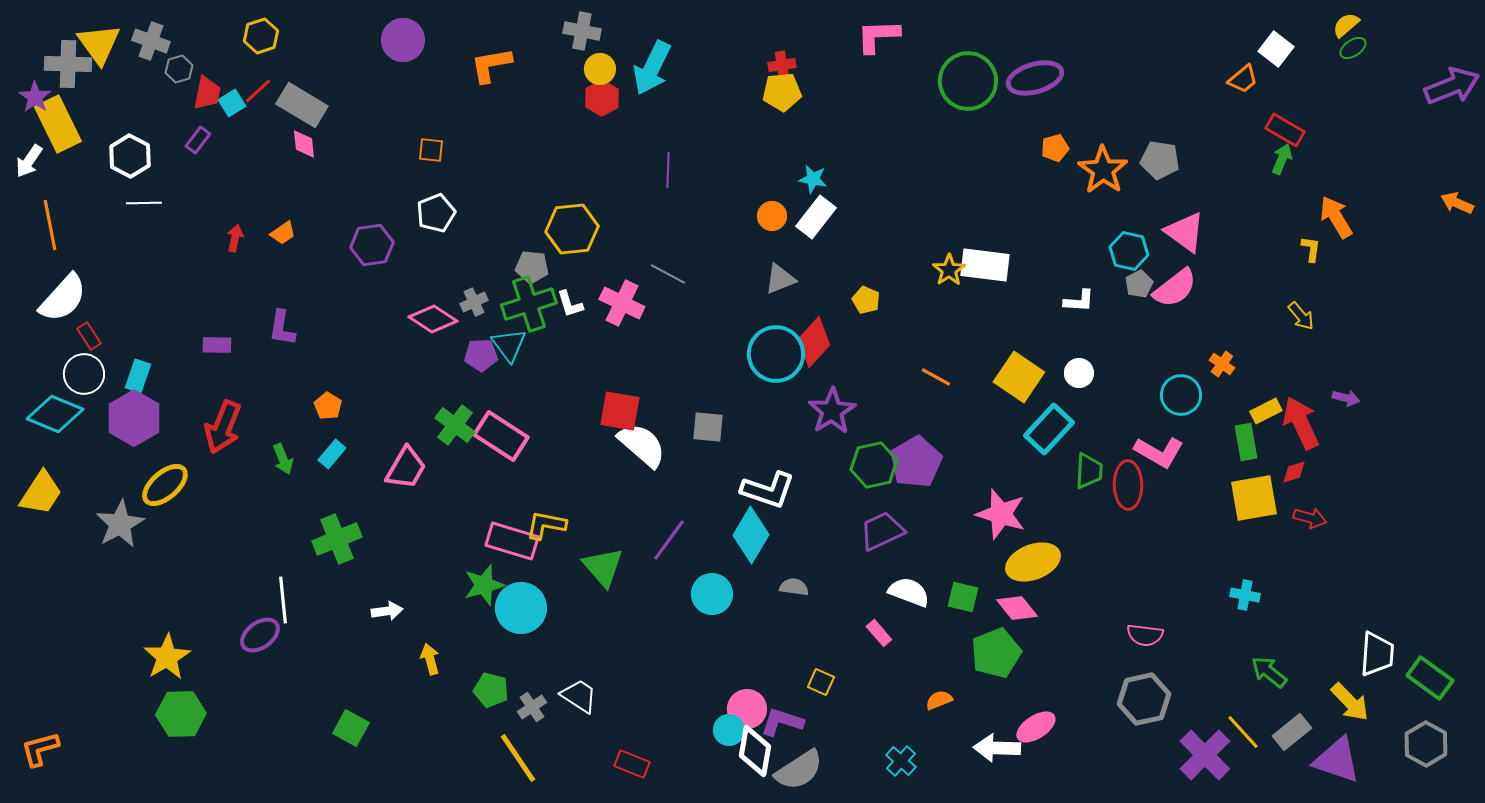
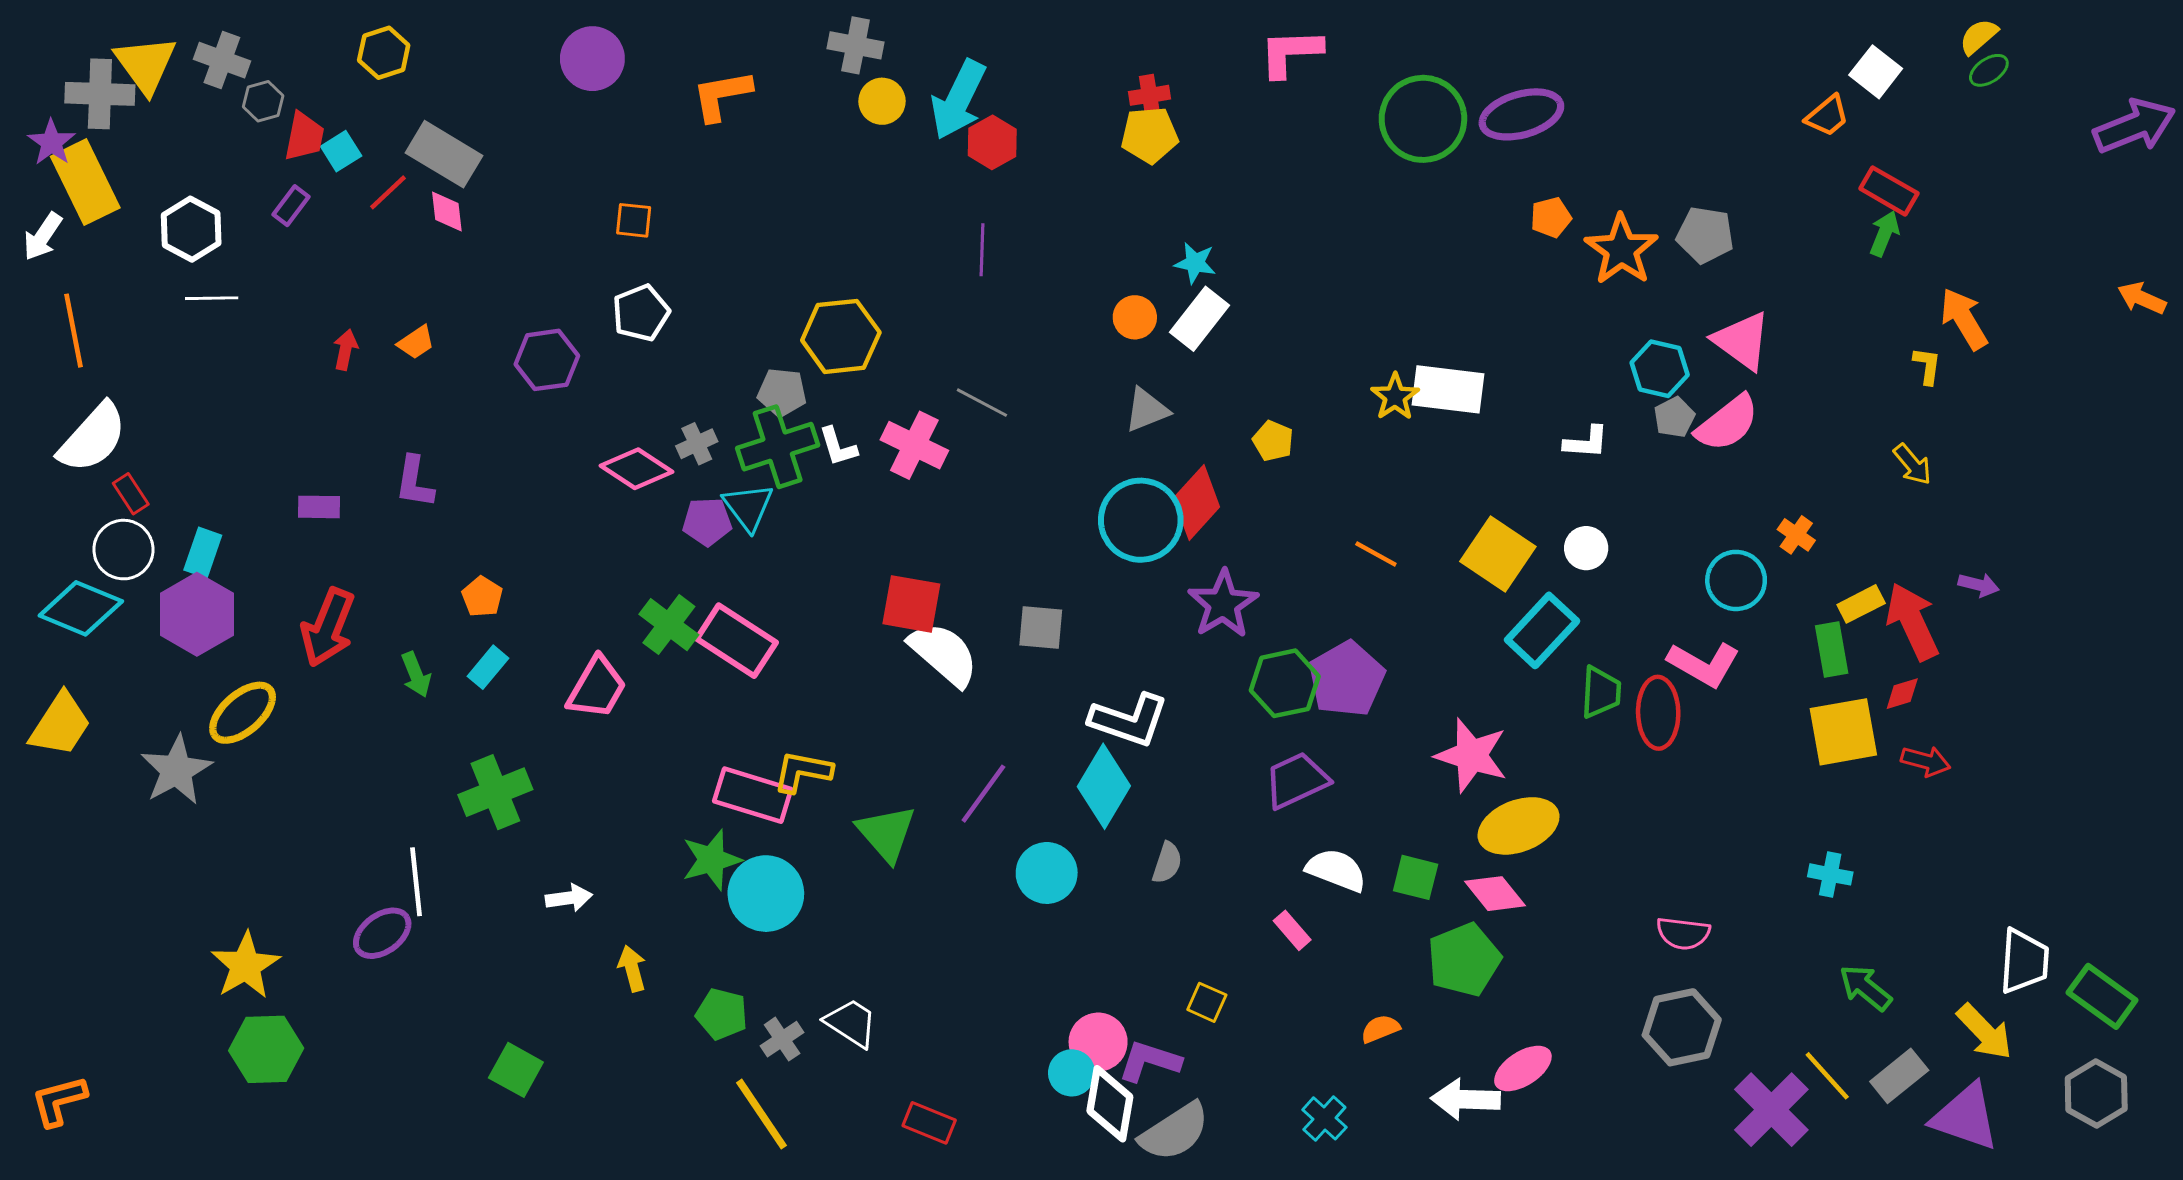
red line: (258, 91) -> (388, 192), moved
red hexagon: (602, 98) -> (992, 142), moved
gray semicircle: (794, 587) -> (1167, 863), turned 100

